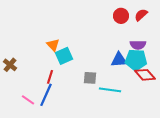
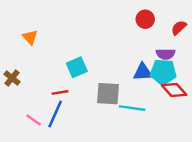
red semicircle: (141, 15) -> (179, 28), moved
orange triangle: (53, 45) -> (30, 37), moved
red line: (50, 77) -> (60, 92), turned 64
gray square: (90, 78) -> (108, 94), size x1.5

